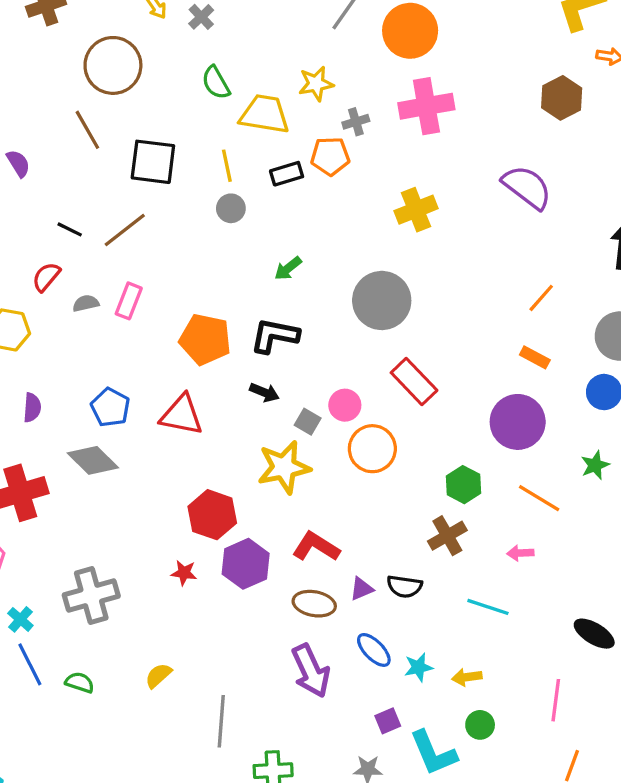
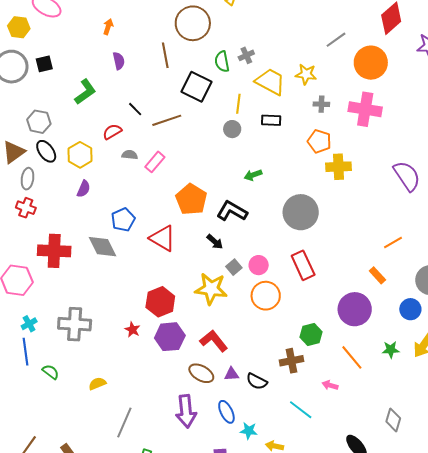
gray cross: (201, 17) -> (246, 55), moved
green semicircle: (216, 83) -> (222, 62), moved
orange pentagon: (330, 156) -> (319, 141), moved
purple semicircle: (32, 408) -> (84, 189), moved

